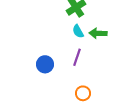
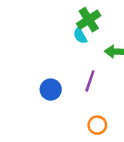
cyan semicircle: (78, 31) -> (80, 36), moved

